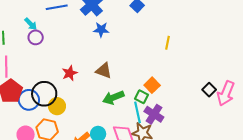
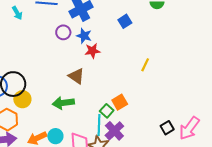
purple circle: (36, 37) -> (63, 32), moved
red star: (70, 73) -> (92, 51), moved
black square: (209, 90) -> (167, 128), moved
green arrow: (113, 98) -> (63, 103), moved

